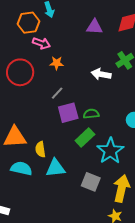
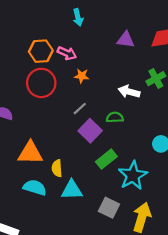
orange hexagon: (29, 23) -> (41, 51), moved
purple square: (68, 113) -> (90, 131), turned -35
green semicircle: (91, 114) -> (115, 117), moved

